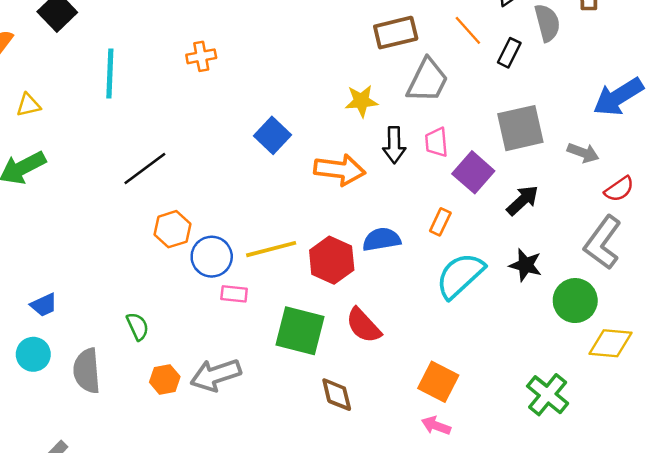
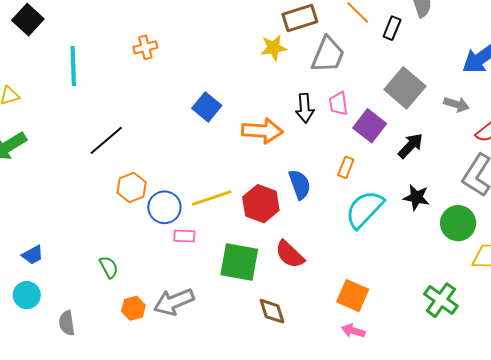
yellow star: (361, 101) -> (274, 48), moved
gray square: (520, 128) -> (405, 88), turned -33
blue semicircle: (382, 239) -> (300, 184), turned 84
gray semicircle: (87, 371) -> (67, 323), moved, size x0.7

